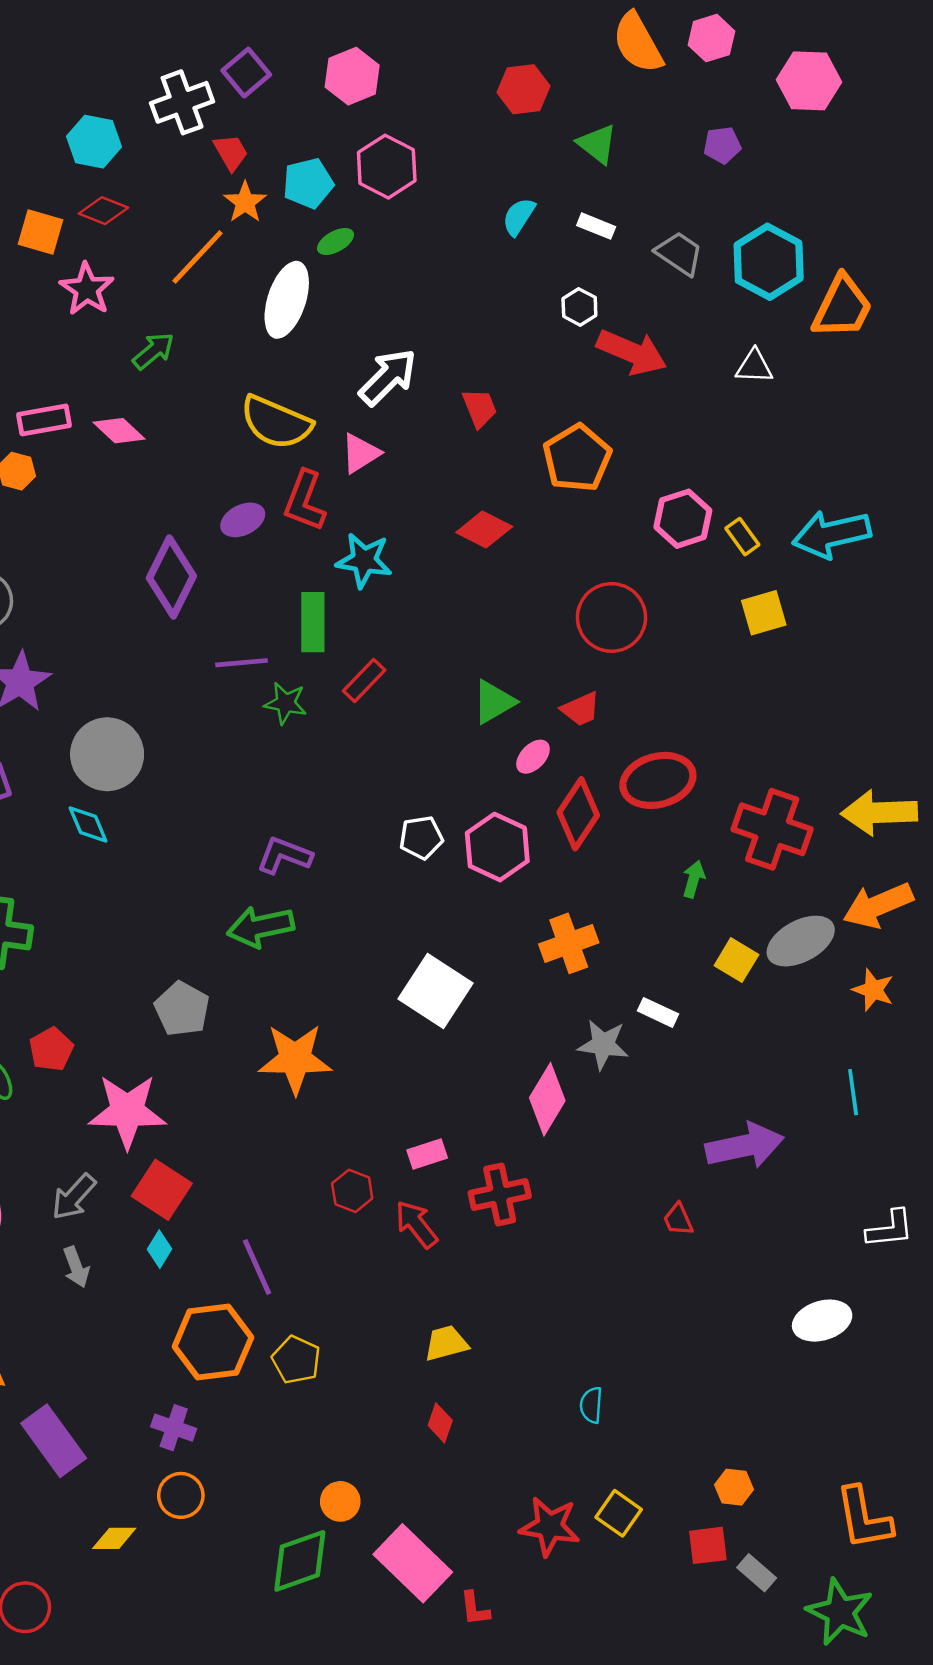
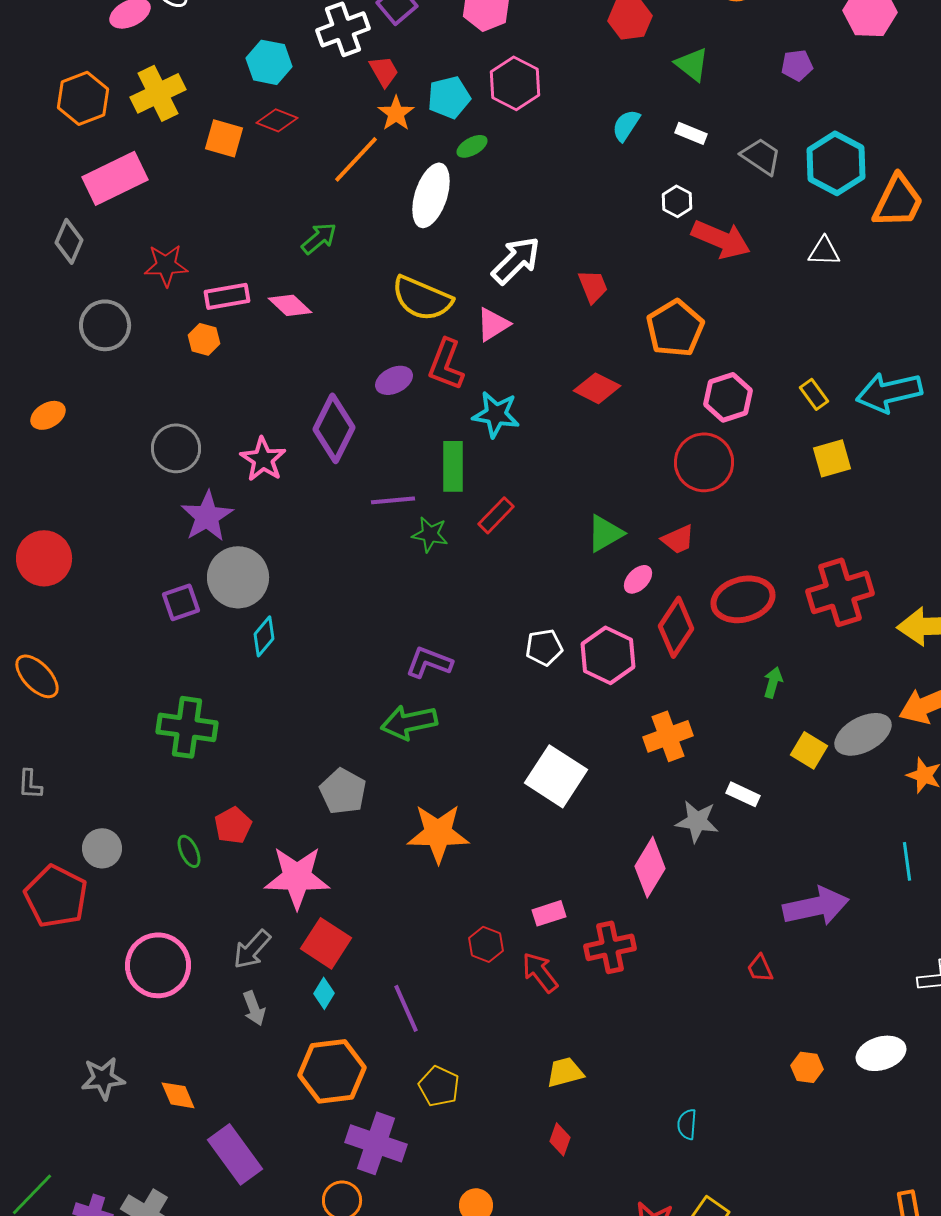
pink star: (87, 289) -> (263, 459), moved
pink hexagon: (683, 519) -> (728, 397), moved
gray circle: (107, 754) -> (238, 577), moved
cyan diamond: (88, 824) -> (264, 636), turned 63
red cross: (772, 829) -> (840, 592), moved, turned -36
orange hexagon: (213, 1342) -> (332, 1071), moved
purple cross: (174, 1428) -> (376, 1143), moved, size x1.6
orange hexagon: (734, 1487) -> (807, 1067), moved

